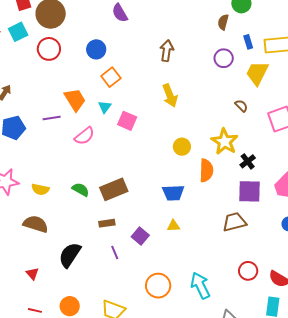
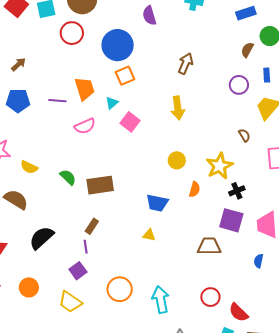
blue circle: (96, 49) -> (118, 45), size x1.6
orange semicircle: (206, 170) -> (195, 189), size x0.7
brown rectangle: (107, 223) -> (92, 226), moved, turned -63
purple square: (140, 236) -> (78, 271), moved

